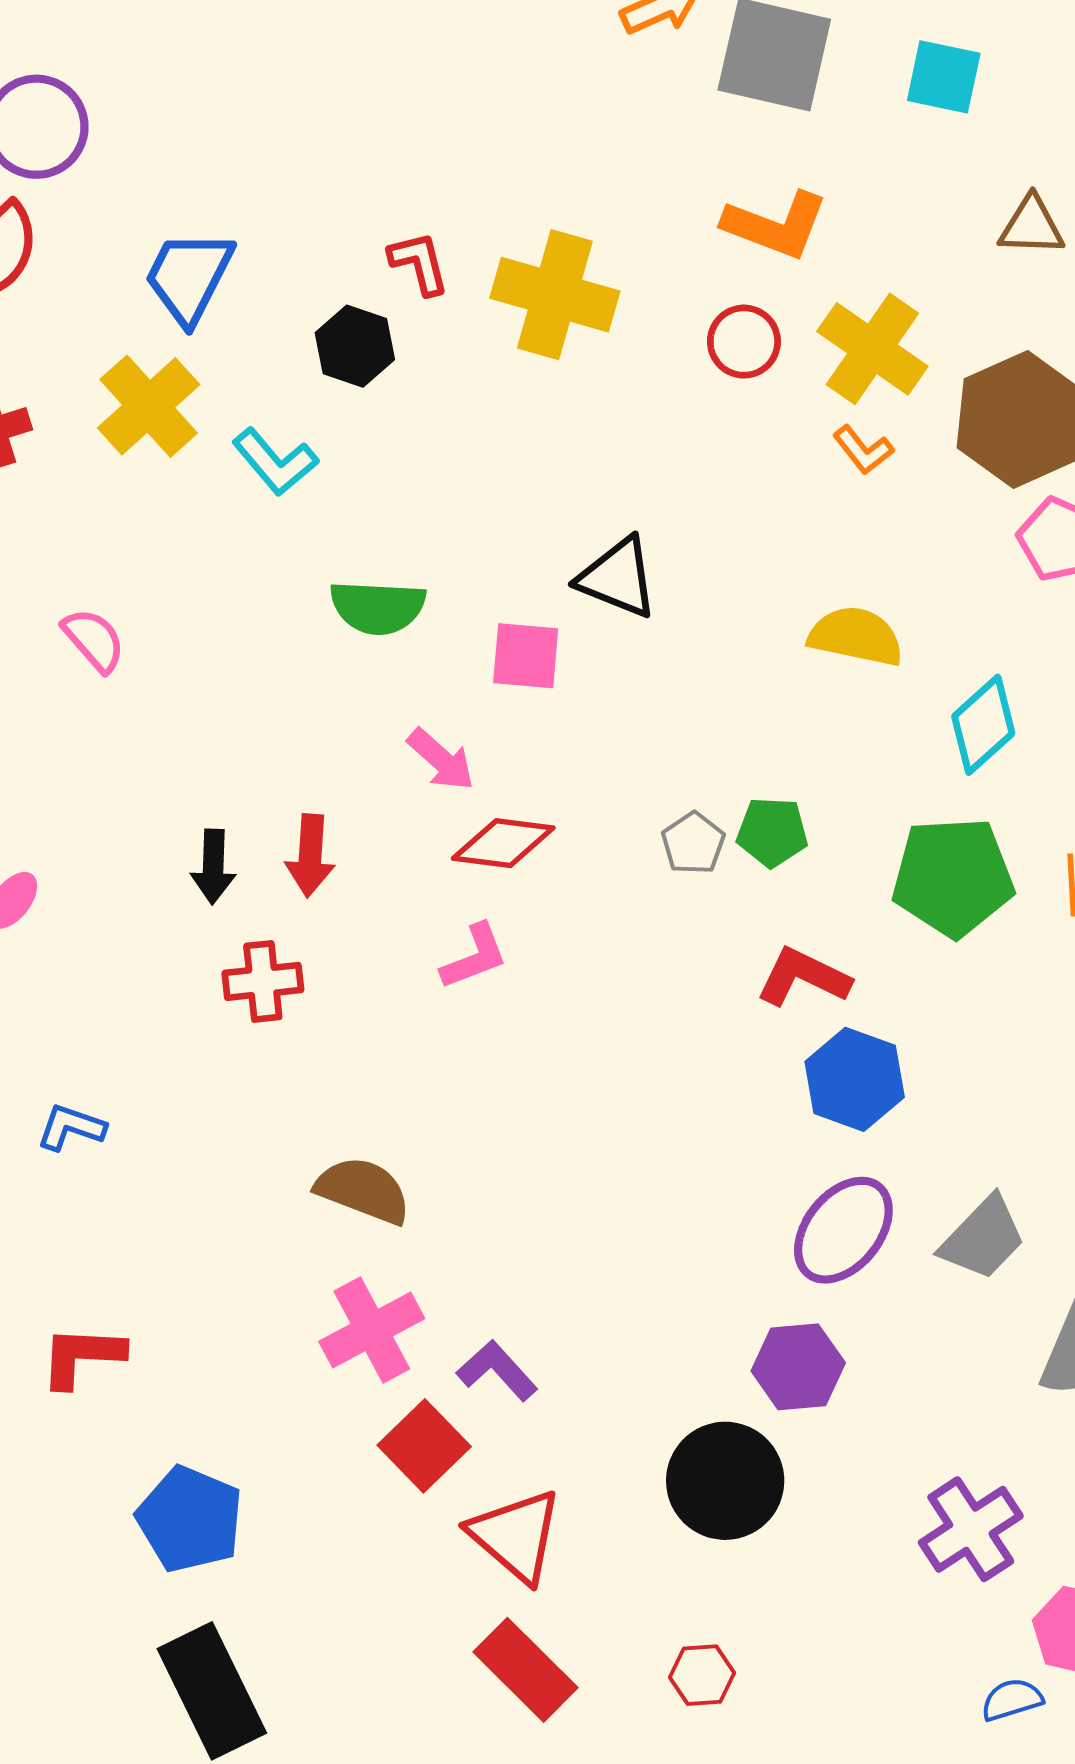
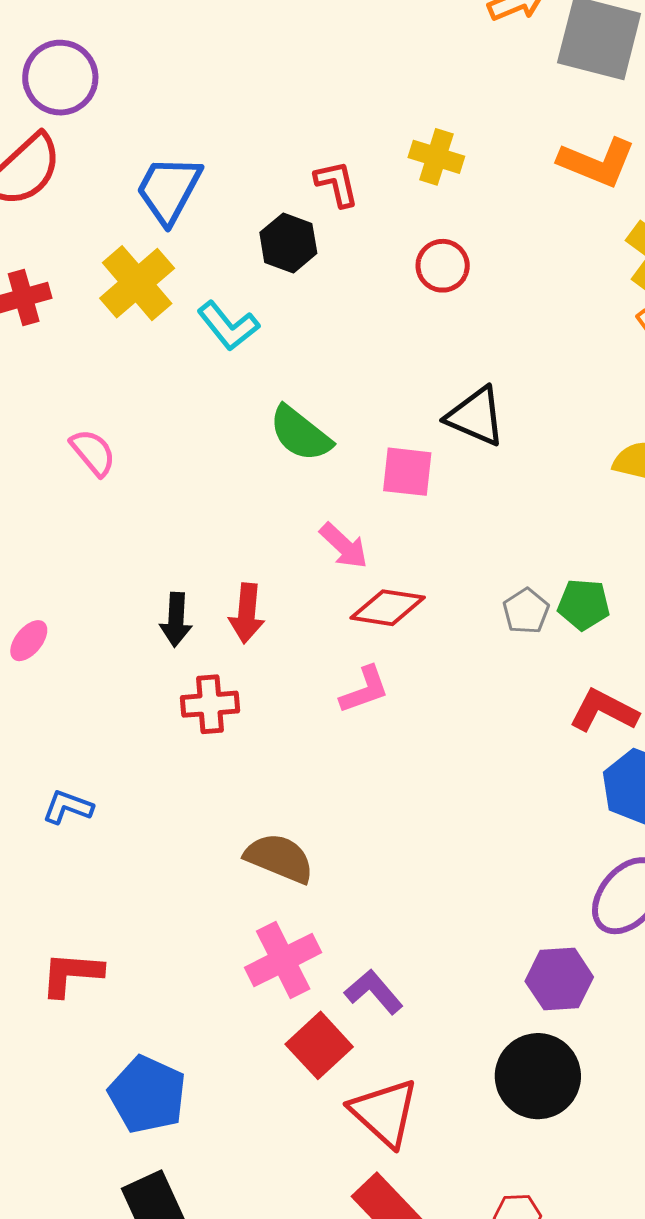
yellow cross: (555, 295) -> (436, 157), moved, size x0.6
red circle: (744, 342) -> (443, 266), moved
green semicircle: (378, 607) -> (300, 434), turned 34
purple hexagon: (798, 1367) -> (559, 979), moved

